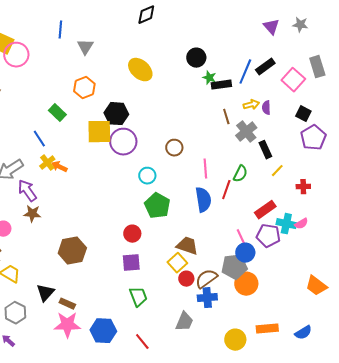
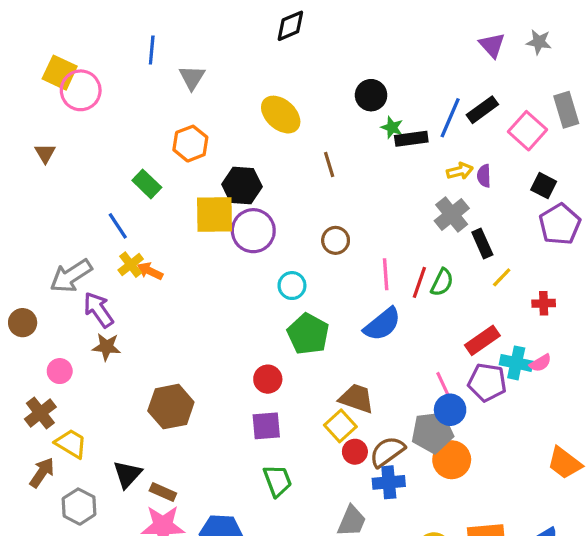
brown line: (226, 117) -> (329, 165), moved
red line: (226, 190) -> (419, 282), moved
blue semicircle: (203, 200) -> (382, 324), turned 60

